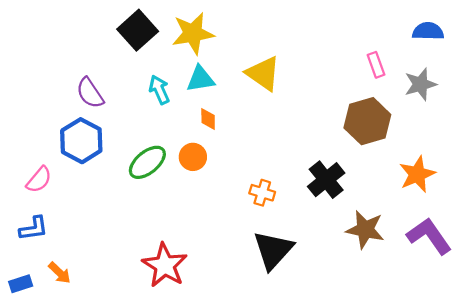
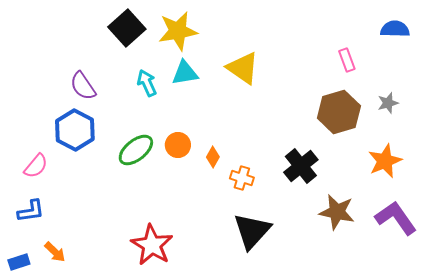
gray star: (420, 84) -> (388, 103), moved, size x0.7
orange diamond: (208, 119) -> (213, 157), moved, turned 30

